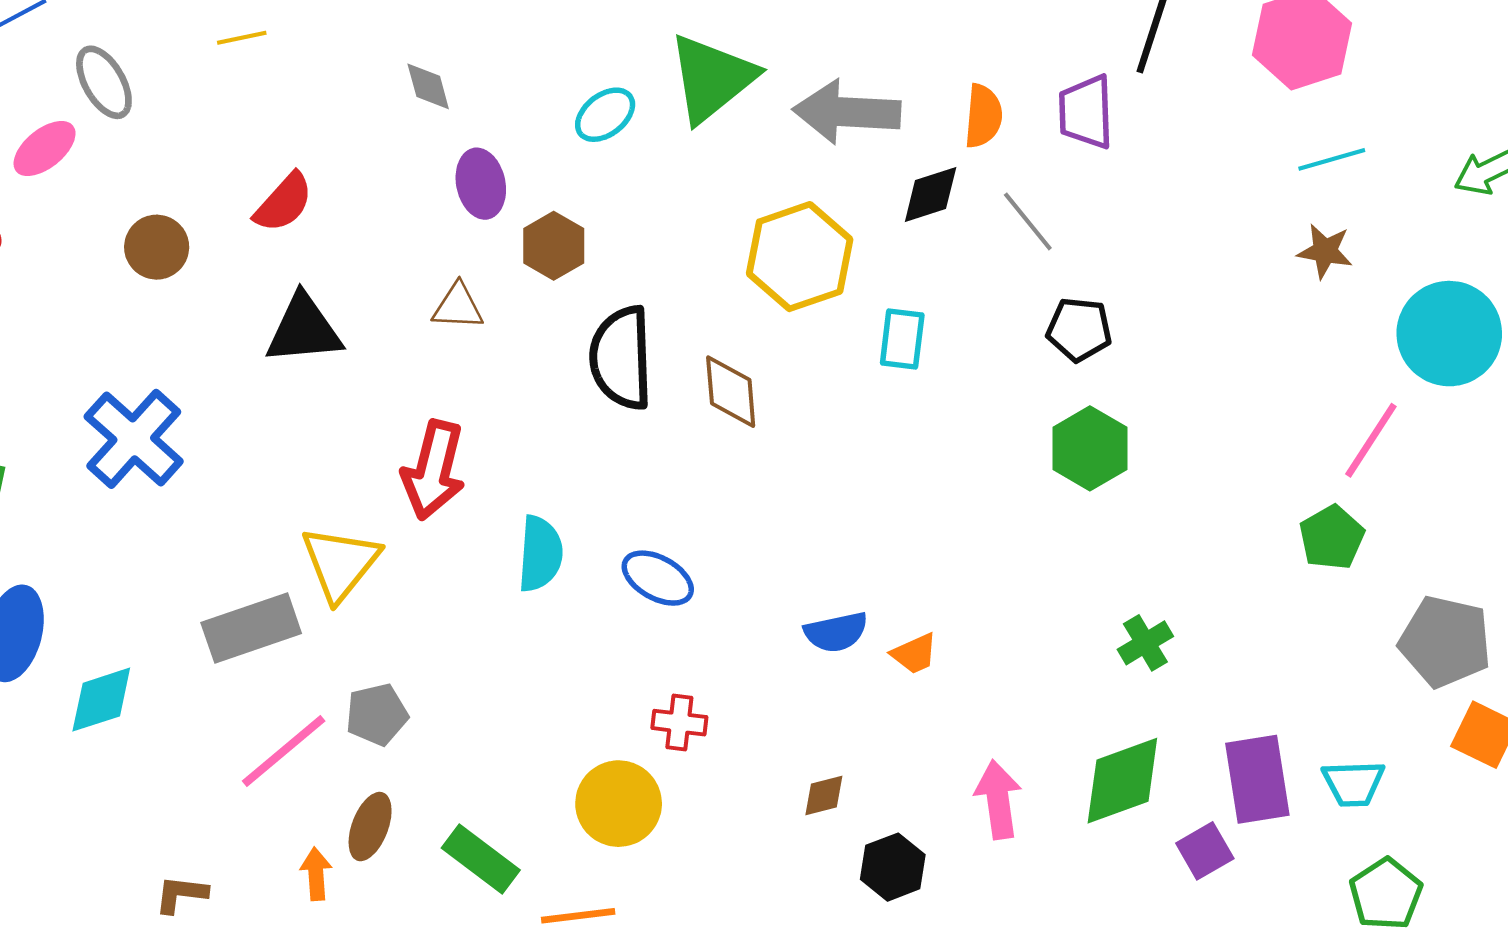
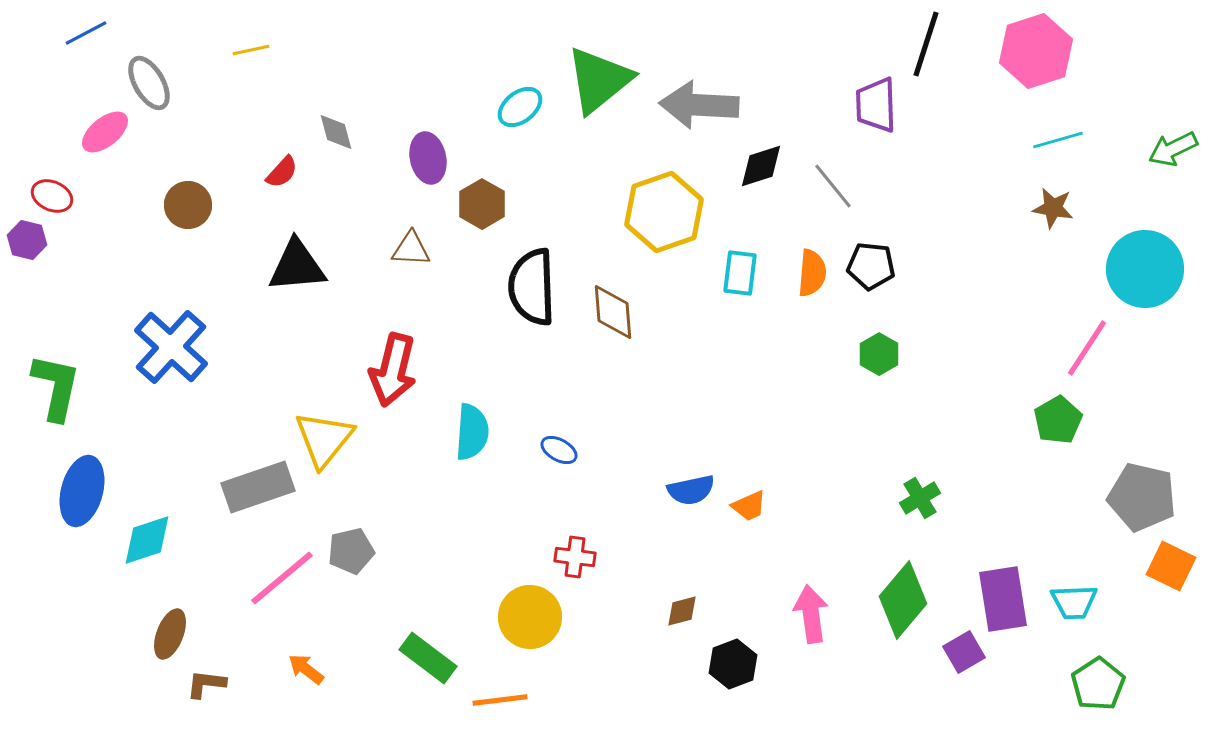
gray diamond: (428, 86) -> (336, 132), moved
orange semicircle: (983, 116) -> (812, 273), moved
red semicircle: (284, 203) -> (282, 172), size x0.7
green hexagon: (1090, 448) -> (879, 354), size x0.7
blue ellipse: (658, 578) -> (559, 450), size x0.7
green diamond: (1122, 781) -> (903, 600), turned -30
brown ellipse: (370, 827) -> (170, 634), moved
orange arrow: (316, 874) -> (306, 669), turned -48

